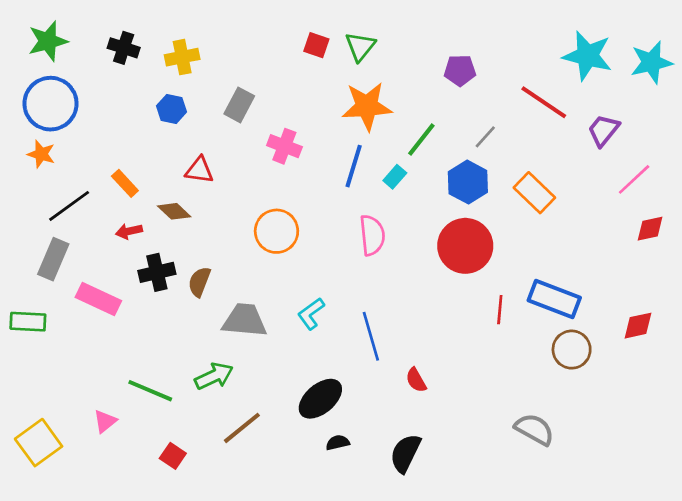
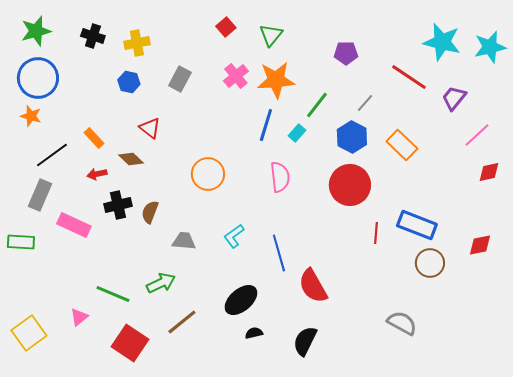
red square: (316, 45) -> (226, 27), moved, turned 30
pink cross: (284, 146) -> (236, 76), moved, turned 30
red triangle: (199, 170) -> (150, 128), turned 30
gray trapezoid: (245, 320) -> (184, 241), size x0.7
red semicircle: (416, 380) -> (313, 286), size x1.8
red square: (173, 456) -> (130, 343), size x1.8

